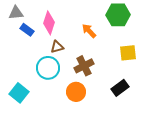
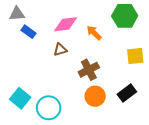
pink diamond: (49, 23) -> (66, 24), moved, turned 65
cyan circle: (48, 68) -> (49, 108), moved
orange circle: (76, 92) -> (95, 96), moved

